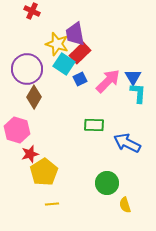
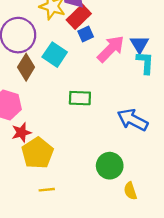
cyan square: (64, 64) -> (55, 55), moved
blue square: (80, 79) -> (86, 34), moved
green rectangle: (94, 125) -> (80, 98), moved

